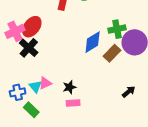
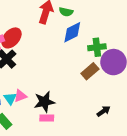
blue diamond: (93, 42) -> (72, 32), moved
black star: (69, 87) -> (44, 102), size x1.5

